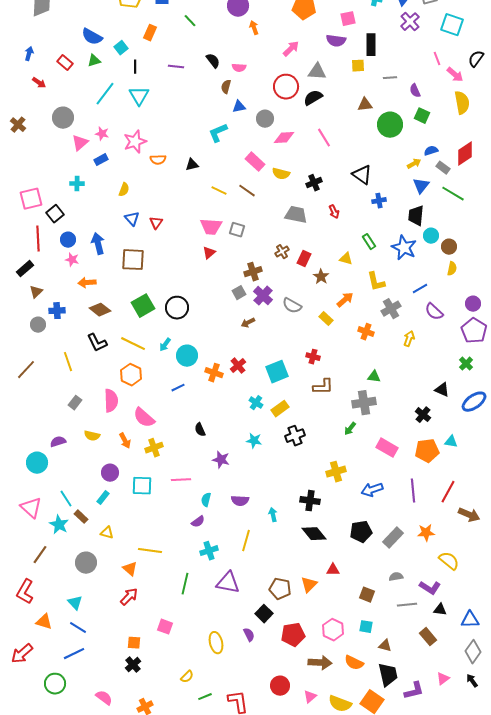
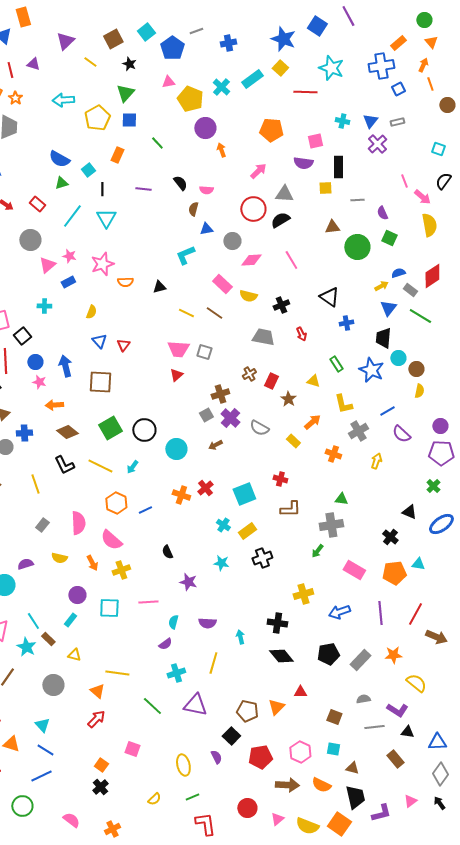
cyan square: (452, 25) -> (438, 149), moved, size x0.6
red rectangle: (65, 63) -> (37, 204), moved
purple pentagon: (474, 331) -> (441, 453), turned -30
cyan circle: (187, 356) -> (176, 449), moved
orange hexagon: (131, 375) -> (116, 503), moved
green line: (185, 584) -> (152, 706), turned -60
orange square: (134, 643) -> (101, 765), turned 32
green line: (205, 697) -> (192, 797), moved

